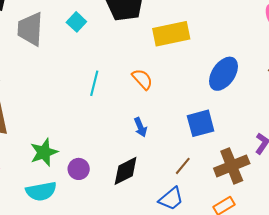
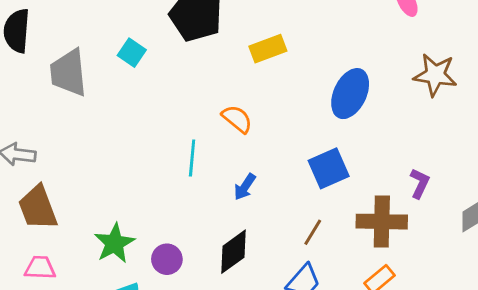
yellow rectangle: (171, 34) -> (268, 49), size x0.7
cyan line: (94, 83) -> (192, 158), moved
blue arrow: (140, 127) -> (245, 187), turned 66
brown cross: (232, 166) -> (382, 222), turned 32

